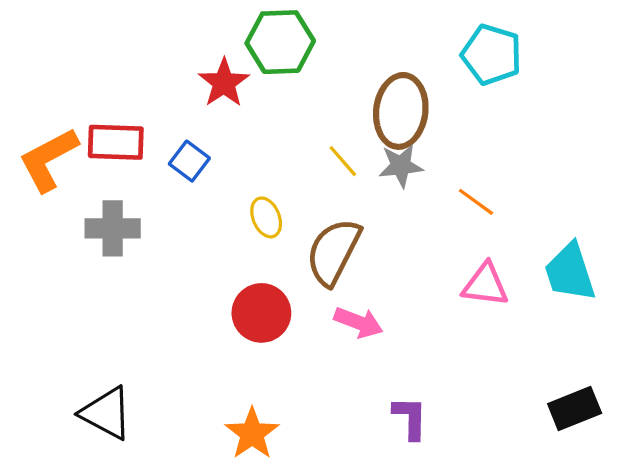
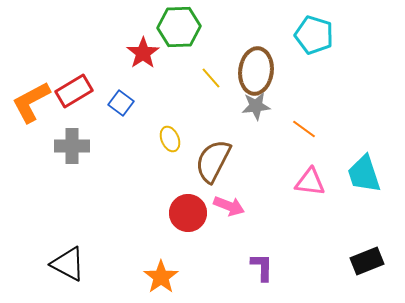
red rectangle: (116, 142) -> (74, 91), turned -33
yellow line: (343, 161) -> (211, 78), moved
red circle: (261, 313) -> (188, 213), moved

